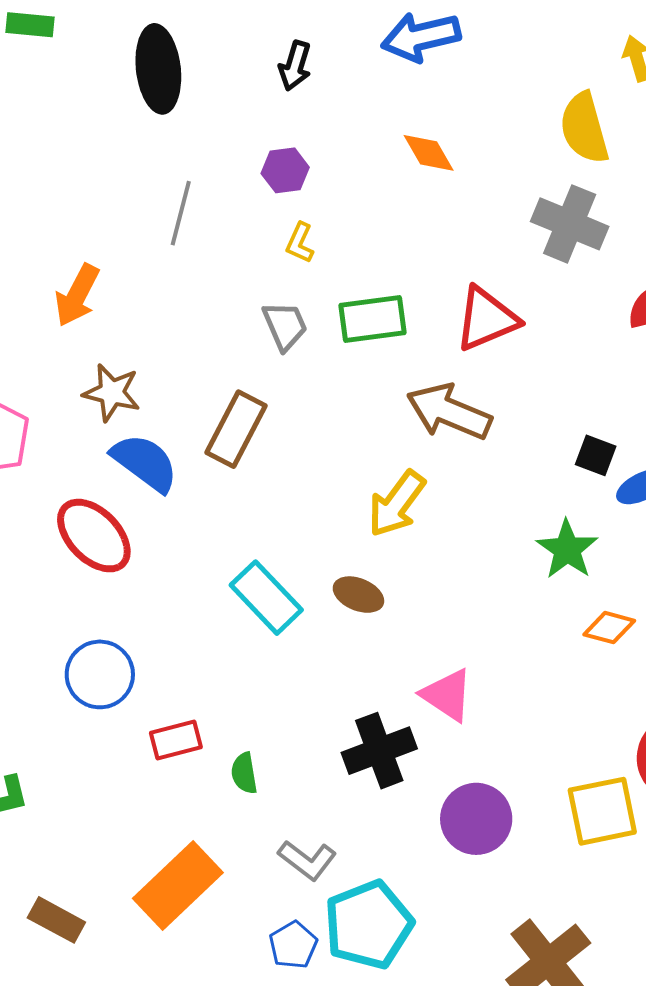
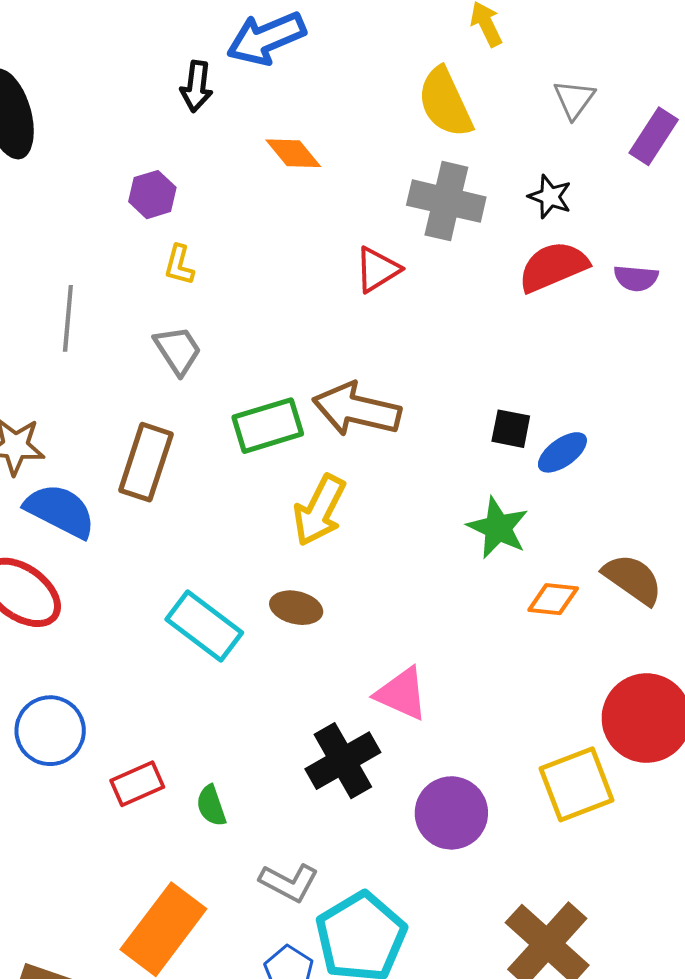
black arrow: (295, 66) -> (197, 86), moved
gray line: (181, 213) -> (68, 318), moved
green rectangle: (373, 319) -> (268, 426), moved
red triangle: (487, 319) -> (377, 269), moved, size x0.7

